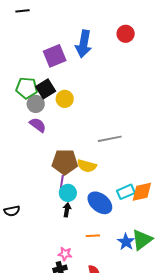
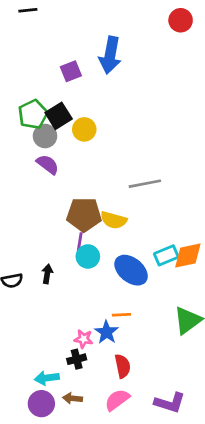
red circle: (126, 34) -> (181, 20), moved
purple square: (55, 56) -> (71, 71), size x0.7
green pentagon: (27, 88) -> (33, 114), turned -30
black arrow: (67, 210) -> (47, 274), moved
blue star: (126, 242) -> (107, 332), moved

